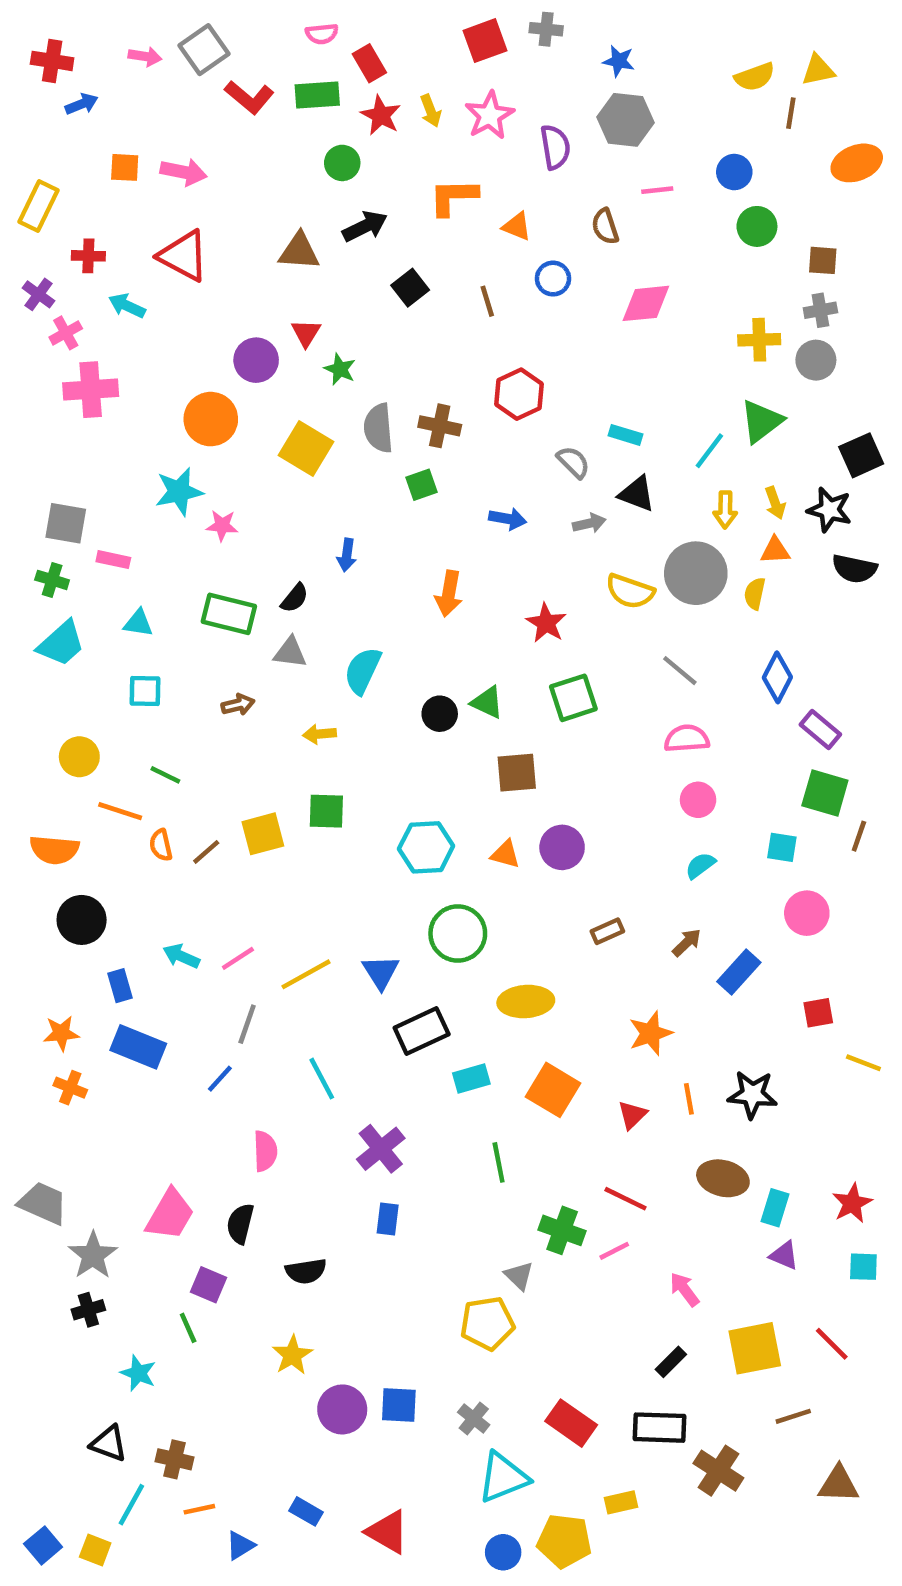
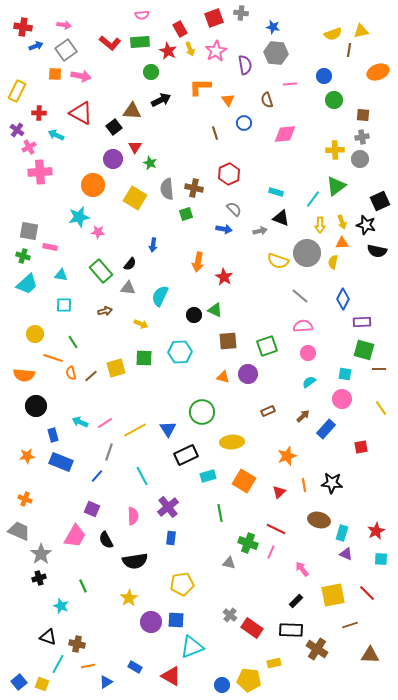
gray square: (204, 50) -> (66, 50), moved
red rectangle: (369, 63) -> (180, 29), moved
orange triangle: (517, 226) -> (228, 100), turned 32
black square: (410, 288) -> (114, 127), moved
gray semicircle: (573, 462) -> (234, 209), moved
green rectangle: (229, 614) -> (101, 271), turned 35
red star: (546, 623) -> (224, 277), moved
green square: (573, 698) -> (267, 346), moved
purple rectangle: (820, 730) -> (362, 322), turned -42
yellow arrow: (320, 734) -> (141, 324), turned -152
green line: (165, 775) -> (73, 342), turned 32
brown line: (859, 836) -> (379, 369), turned 72
cyan hexagon: (426, 847) -> (180, 352), moved
pink circle: (807, 913) -> (342, 399), moved
yellow line: (863, 1063) -> (381, 408), moved, turned 35
orange cross: (70, 1088) -> (25, 499), moved
pink semicircle: (265, 1151) -> (133, 516), moved
black semicircle: (240, 1224) -> (106, 540), turned -42
pink line: (614, 1251) -> (271, 552), turned -40
black semicircle: (306, 1271) -> (135, 561), size x1.4
gray triangle: (519, 1276) -> (229, 563), turned -32
purple square: (208, 1285) -> (92, 509), moved
yellow pentagon: (487, 1323) -> (182, 584), moved
gray cross: (474, 1419) -> (230, 615), moved
cyan triangle: (503, 1477) -> (192, 647), moved

